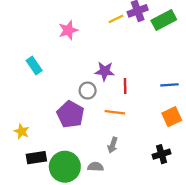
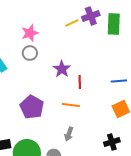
green rectangle: (164, 20) -> (114, 24), turned -60
purple star: (105, 71) -> (62, 69), turned 30
gray circle: (88, 91) -> (30, 53), moved

